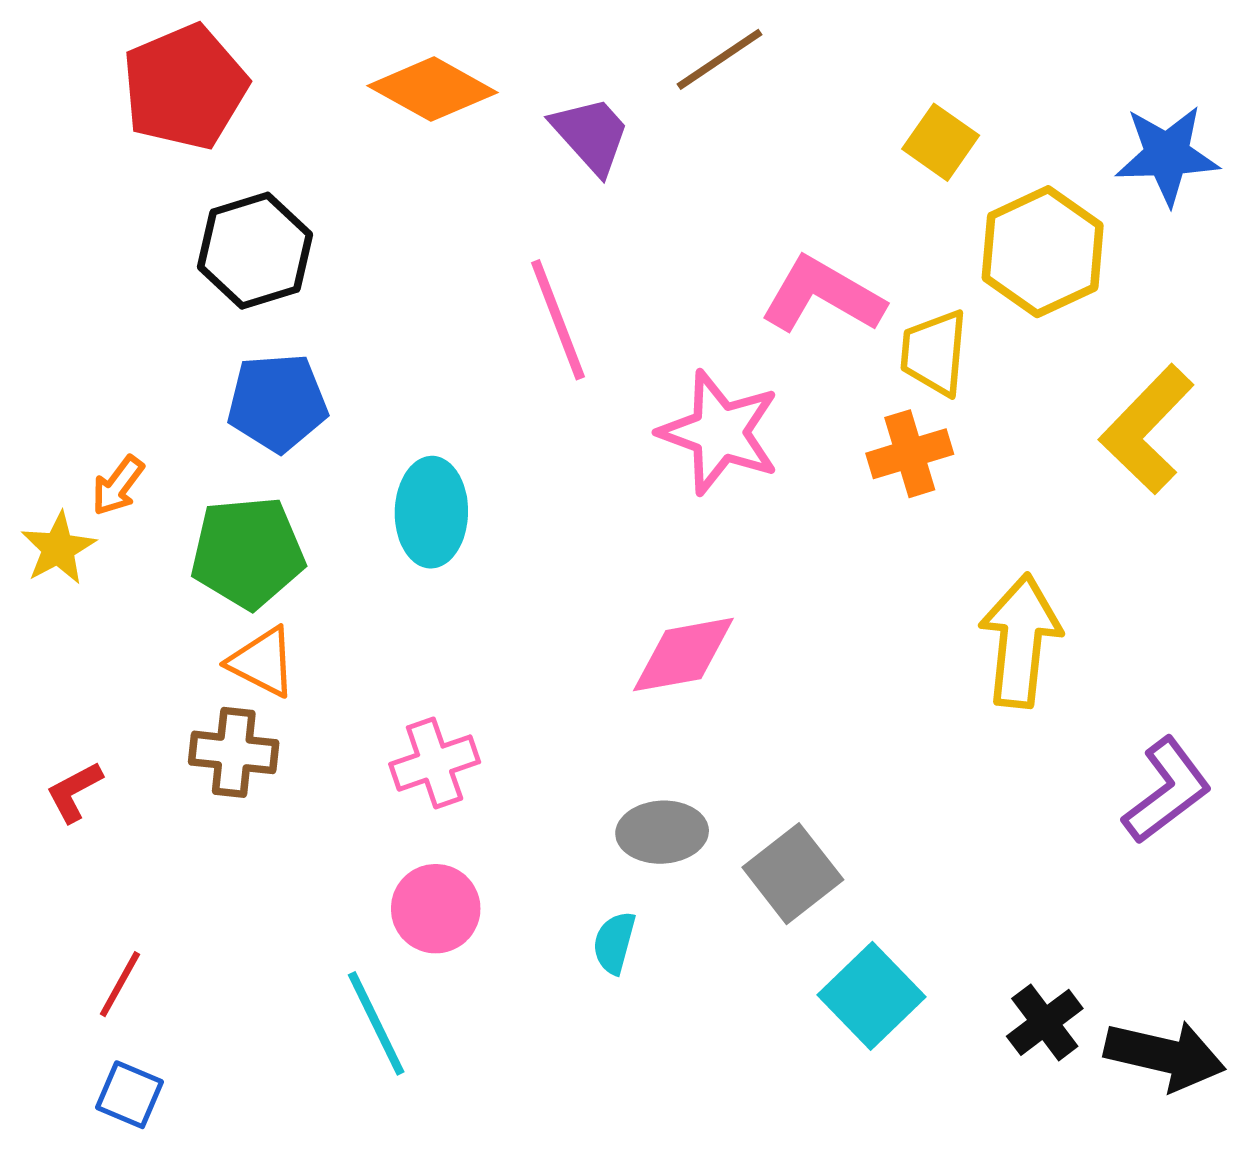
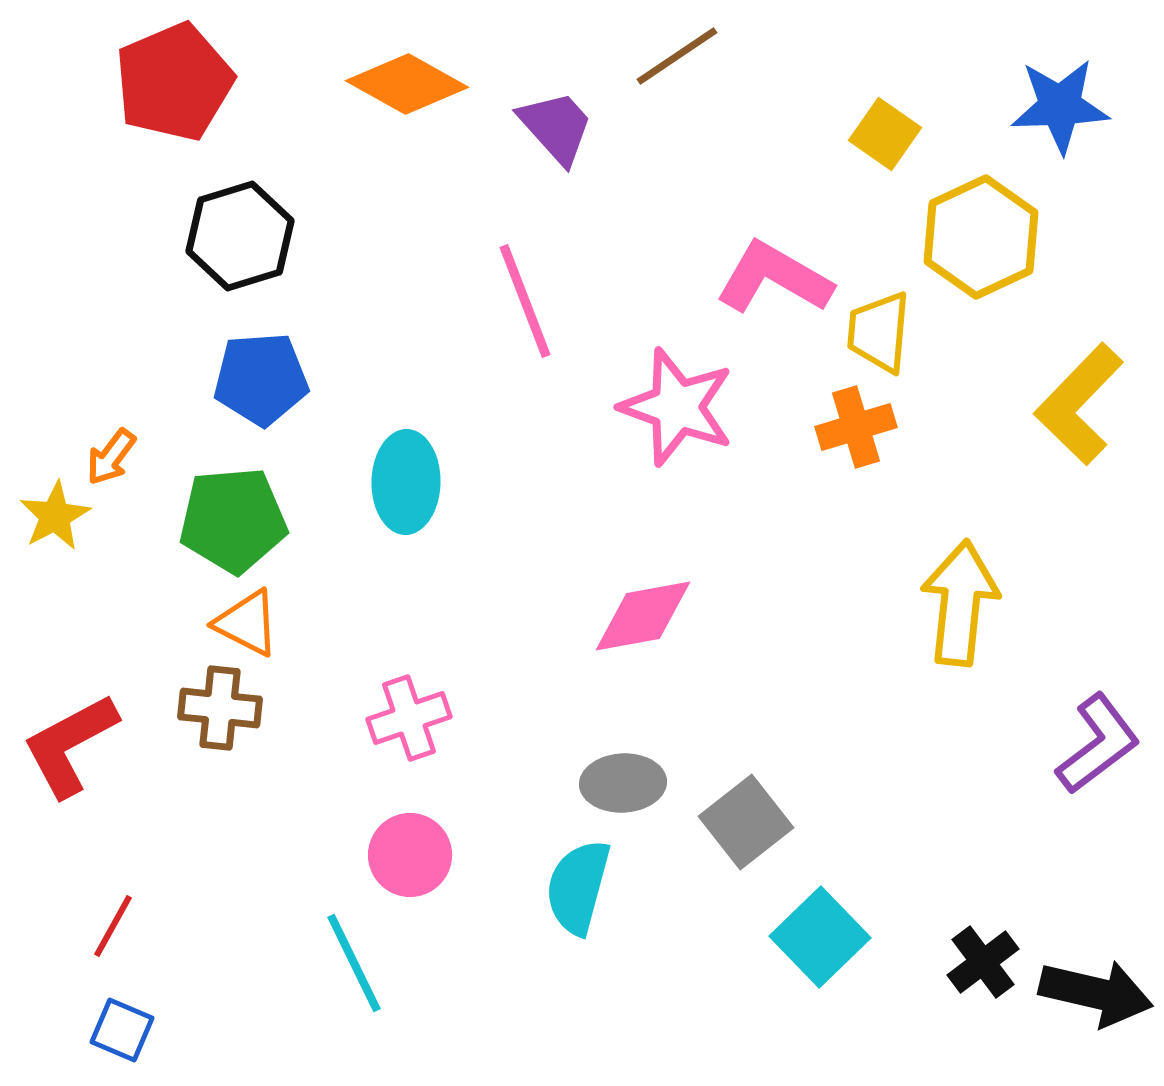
blue star: (1167, 155) -> (1060, 106), moved
red L-shape: (74, 792) -> (70, 745), size x1.8
cyan semicircle: (614, 943) -> (578, 887), size x1.6

